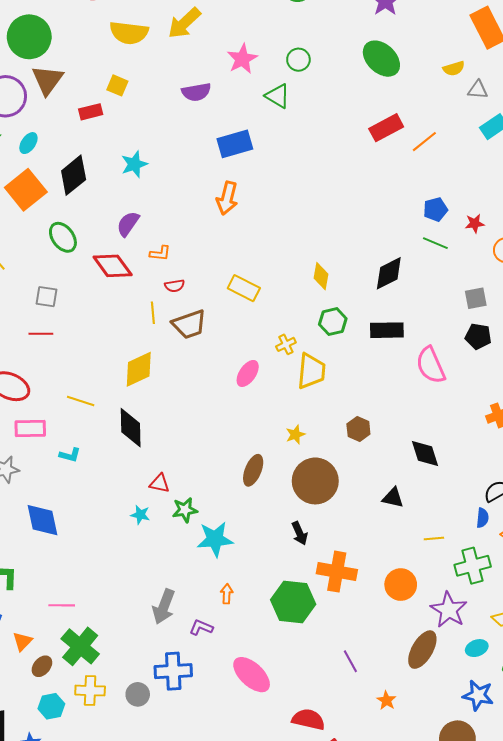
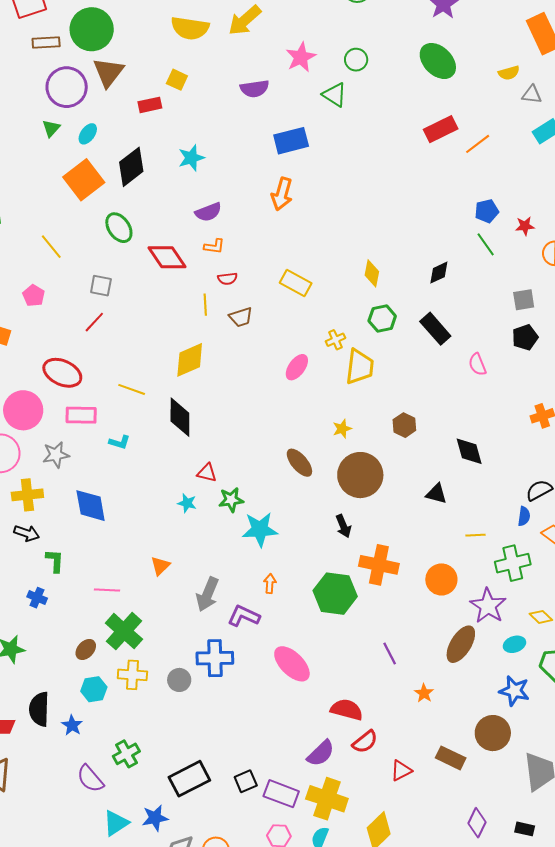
purple semicircle: (128, 224) -> (208, 212), moved, turned -148
green line: (435, 243) -> (486, 244), turned 30
black diamond: (389, 273) -> (439, 273), size x0.7
brown trapezoid: (189, 324) -> (241, 317), size x0.7
black rectangle: (387, 330) -> (435, 329), turned 48
red line: (41, 334) -> (94, 322), turned -50
black pentagon: (478, 336) -> (525, 337), turned -30
pink semicircle: (431, 365) -> (477, 364), size x0.6
brown ellipse: (253, 470) -> (299, 463), turned -64
purple L-shape: (201, 628) -> (244, 616), size x1.4
orange triangle: (23, 641) -> (160, 566), moved

